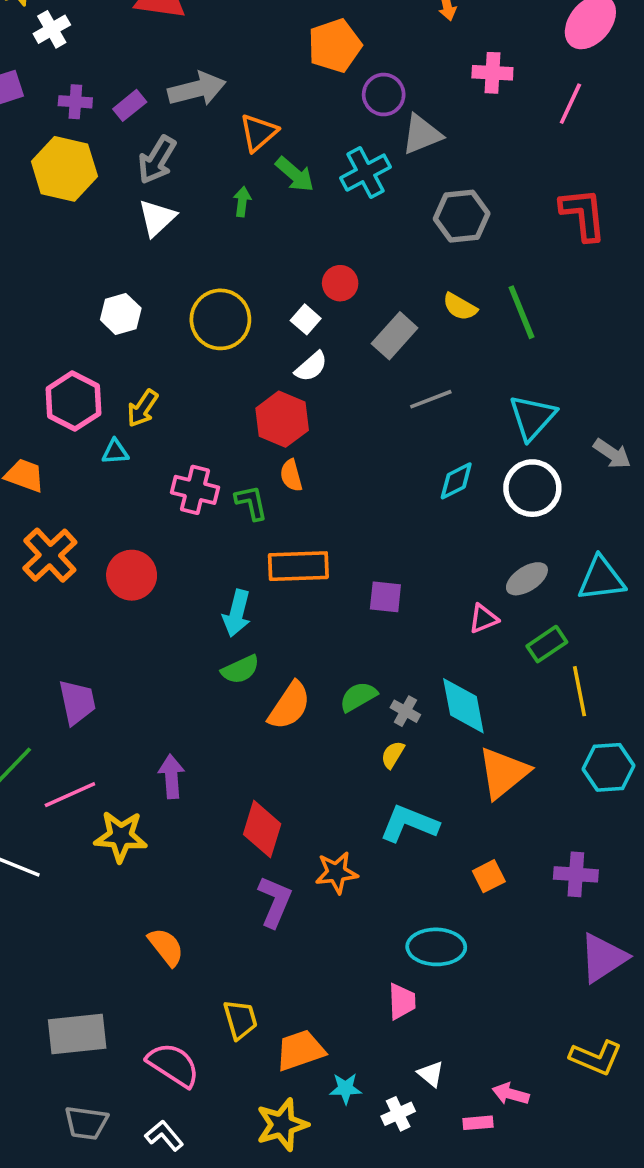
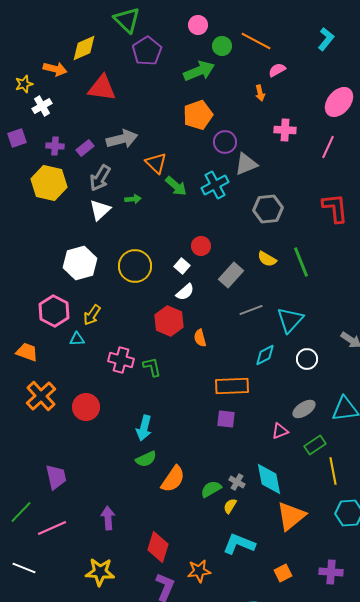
orange triangle: (259, 133) -> (156, 163), turned -35
green arrow: (242, 202) -> (133, 199), moved, turned 77
white hexagon: (121, 314) -> (80, 263), size x1.5
cyan triangle: (532, 417) -> (290, 320), moved
orange semicircle: (291, 475) -> (200, 338), moved
white circle: (532, 488) -> (307, 359), size x0.7
orange rectangle: (298, 566) -> (232, 386), moved
green semicircle: (358, 697) -> (211, 489), moved
yellow star: (121, 836) -> (100, 572), moved

